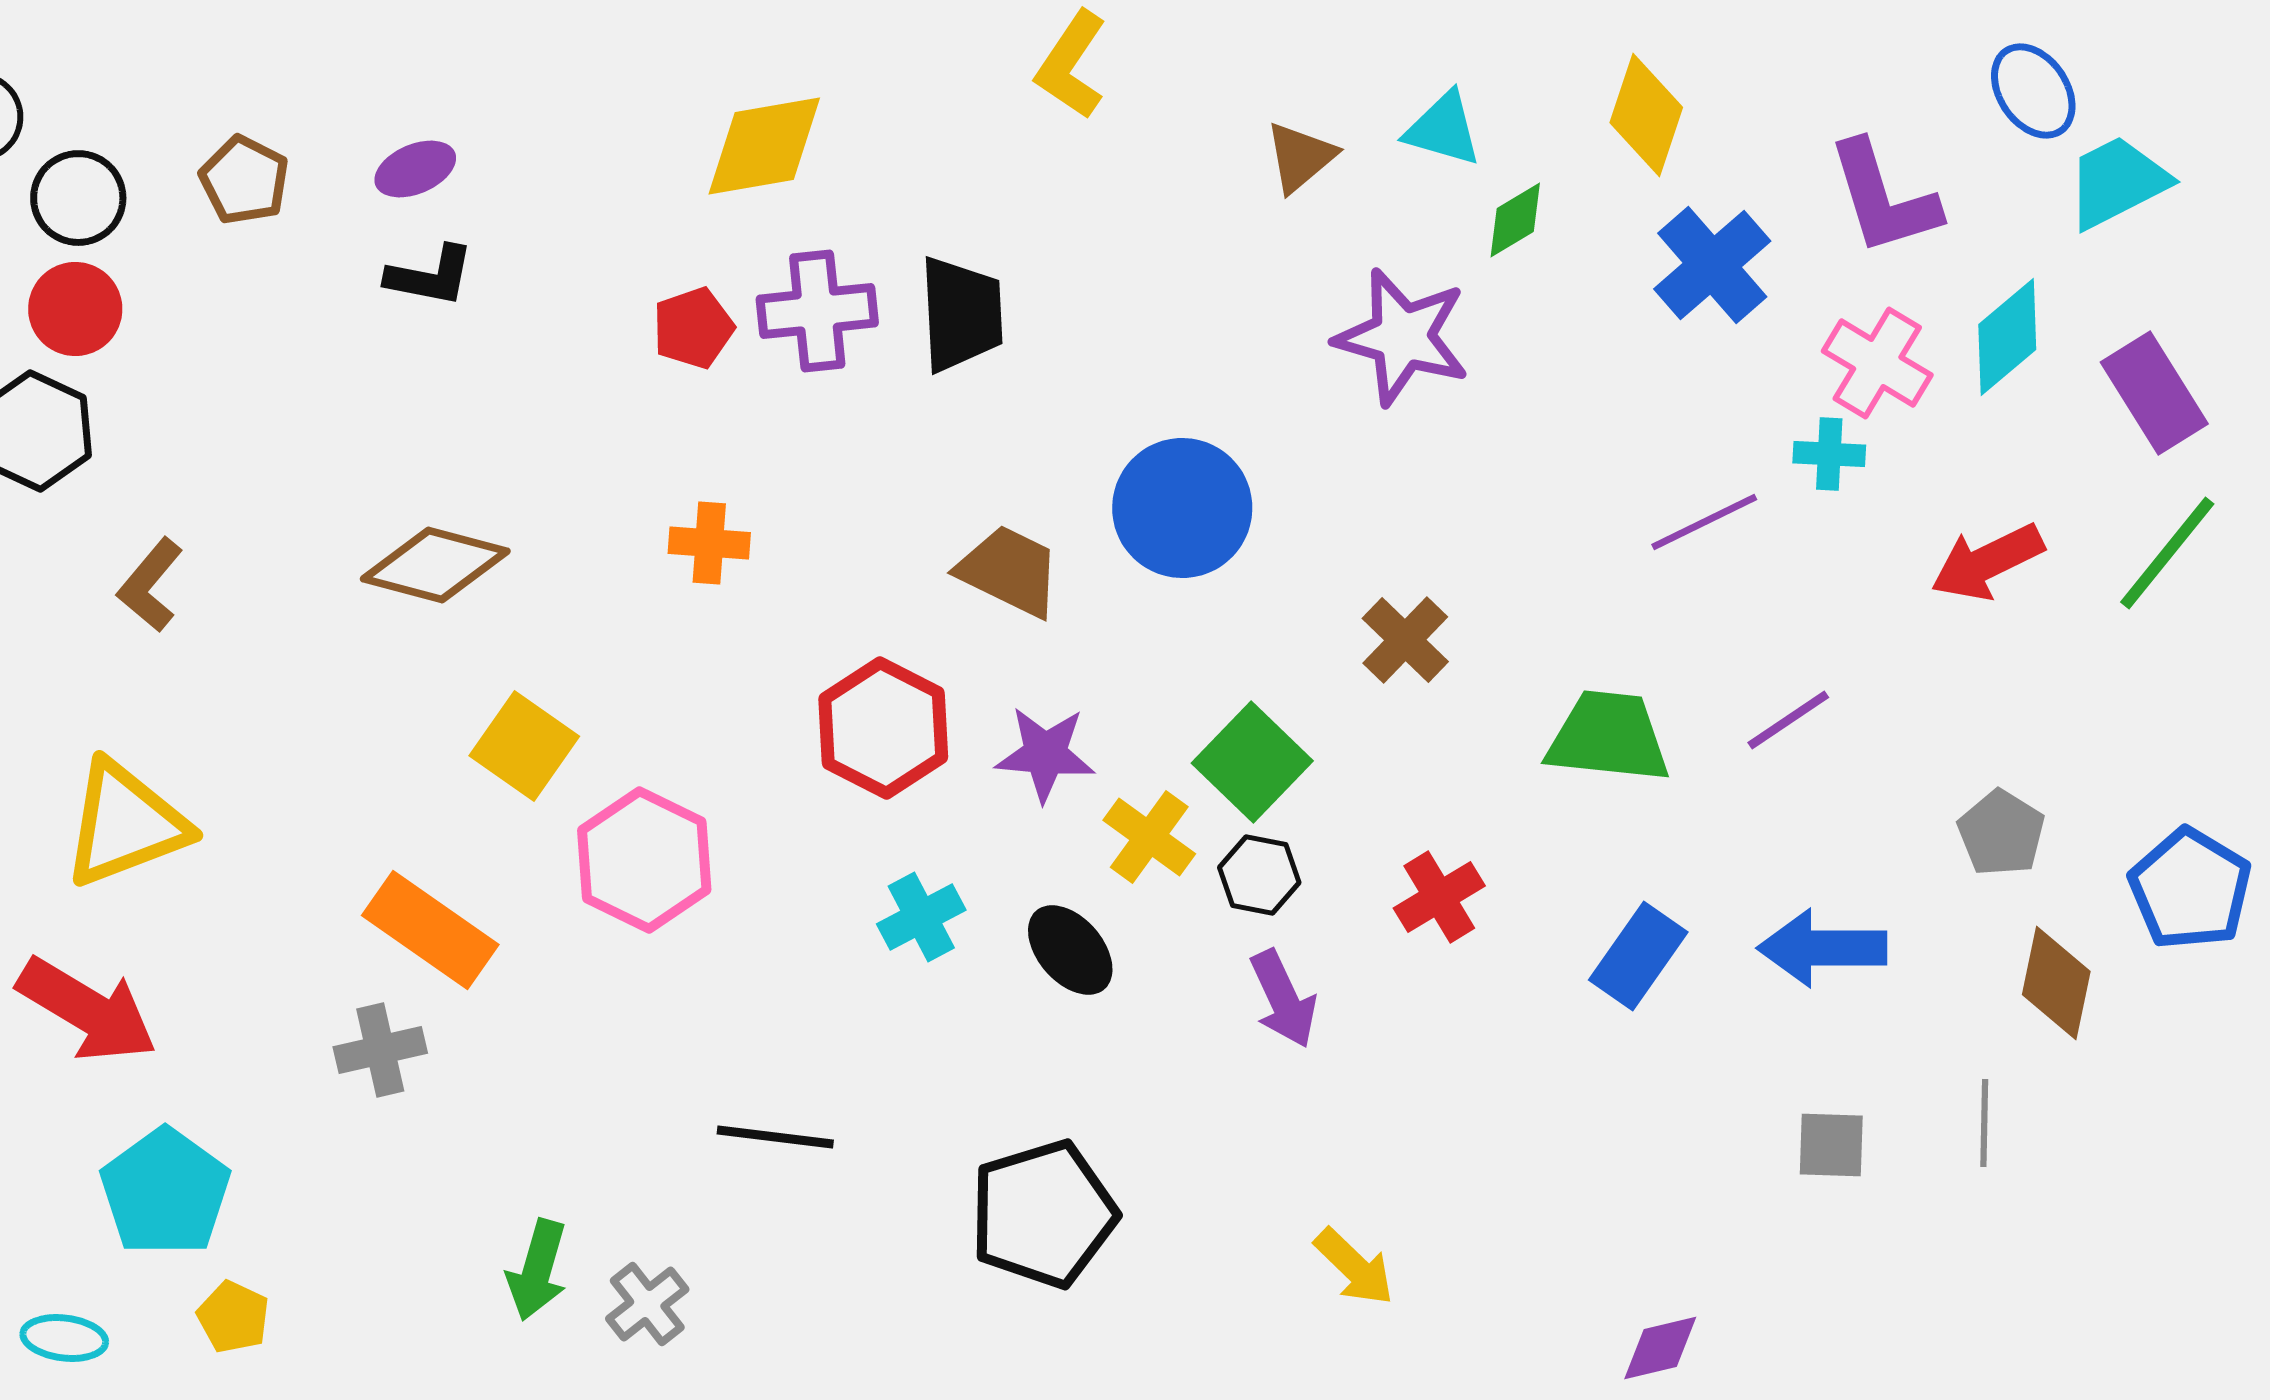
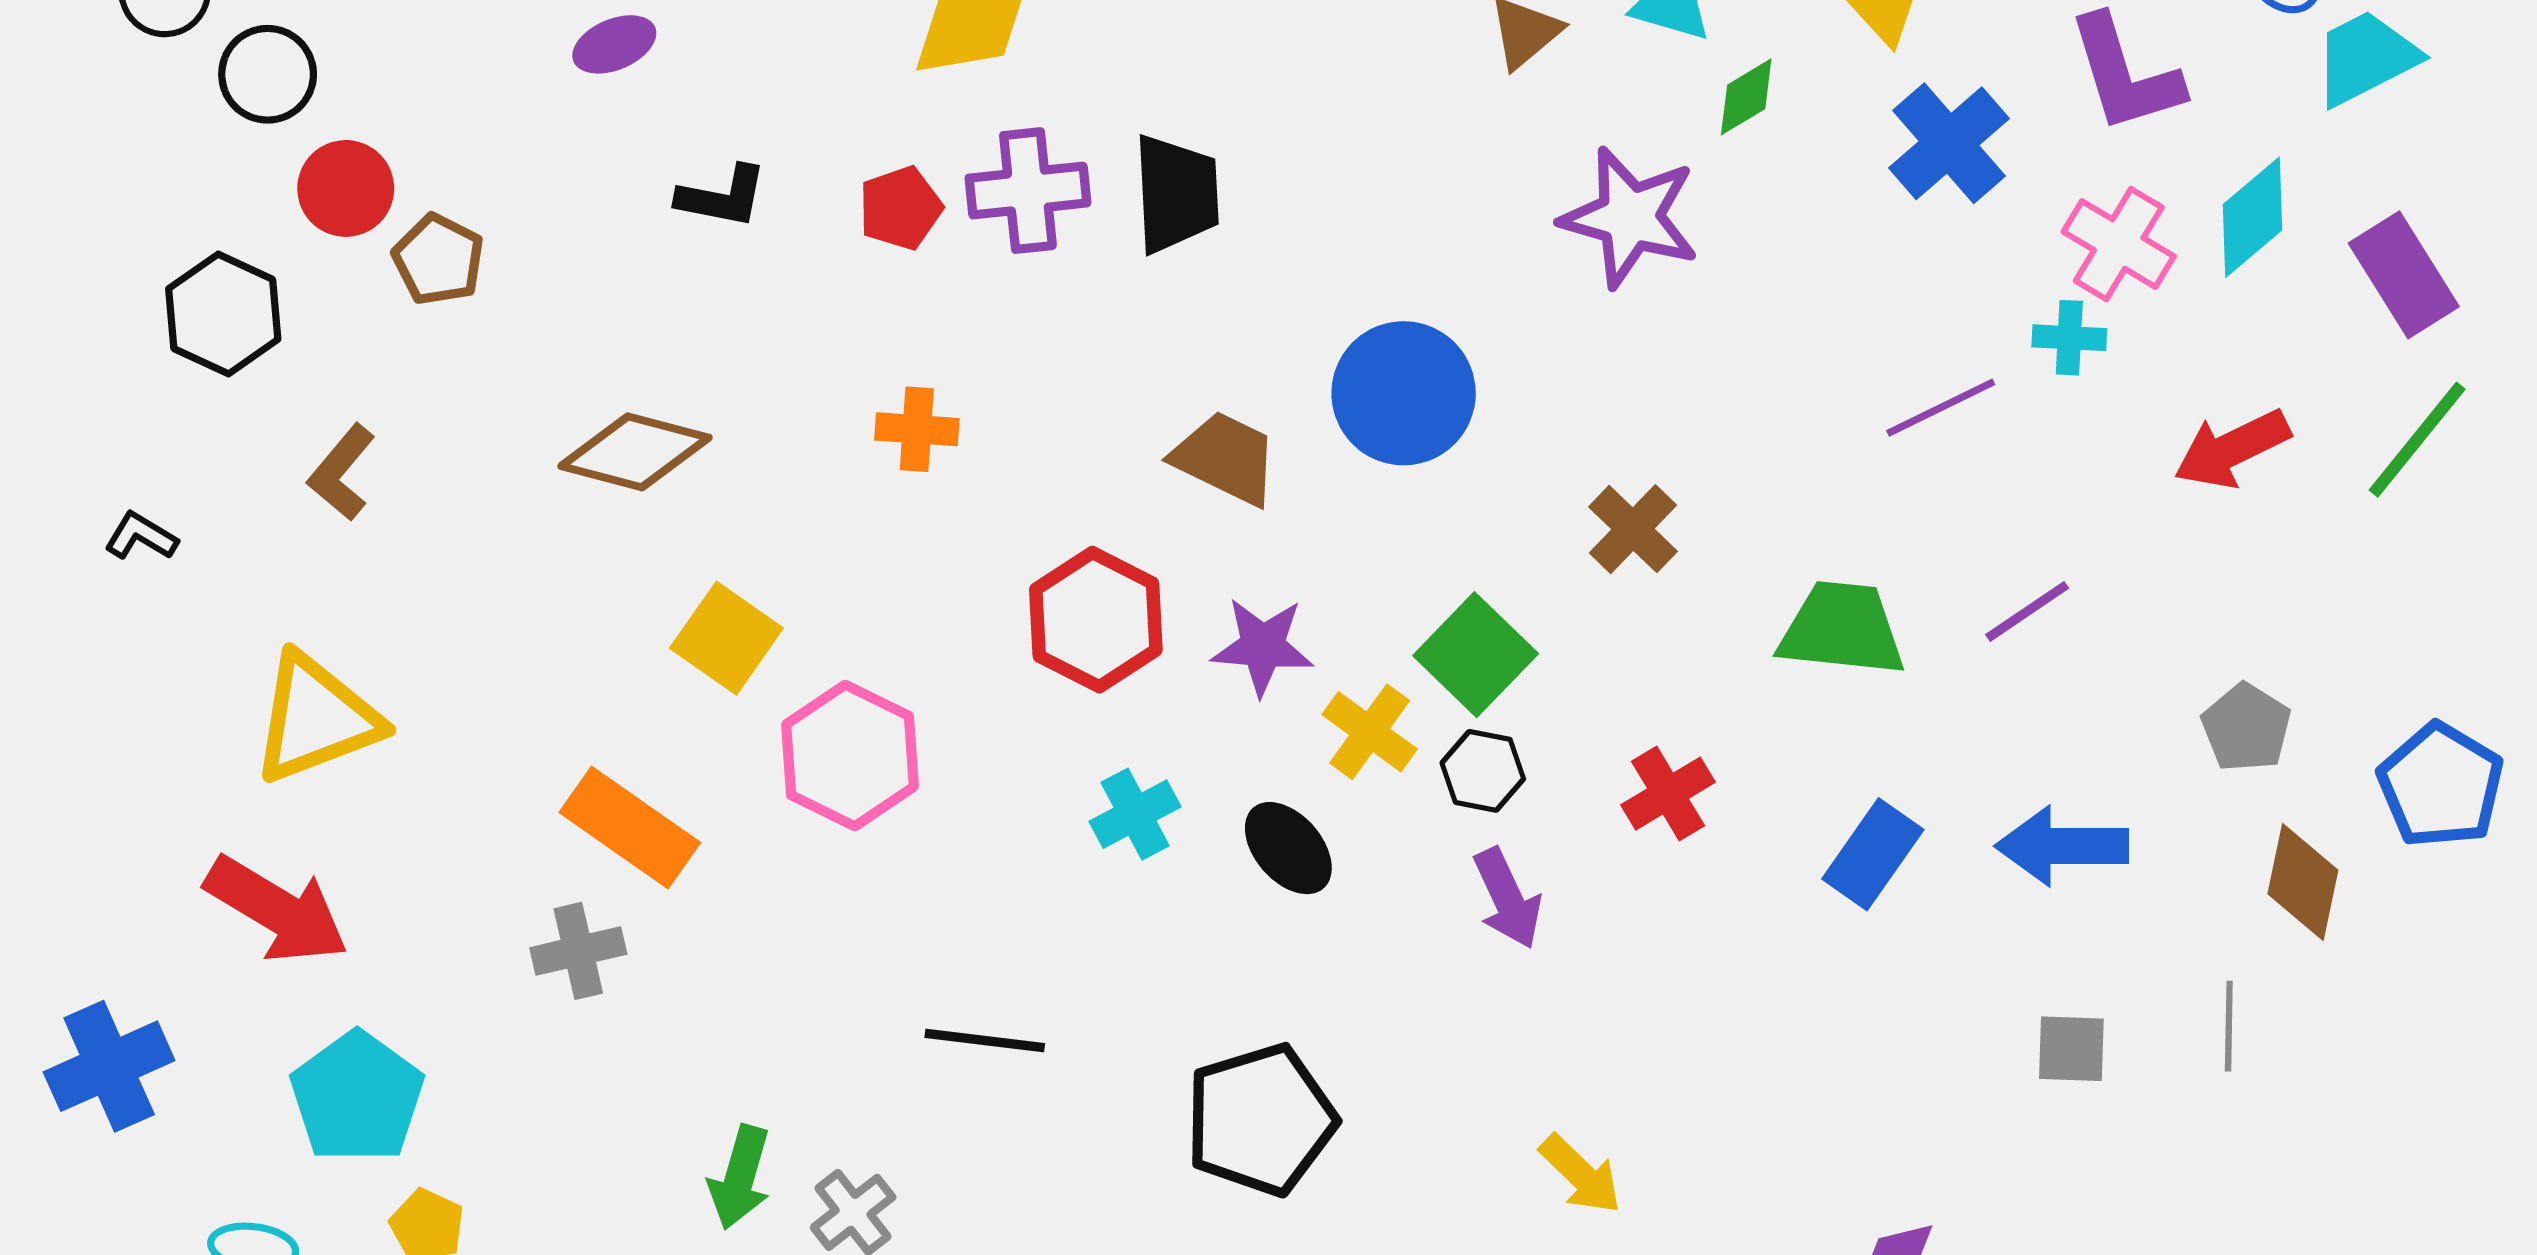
brown pentagon: (244, 180) -> (438, 259), moved
black L-shape: (430, 276) -> (722, 197), moved
red circle: (75, 309) -> (346, 188), moved

